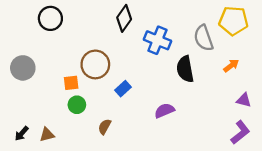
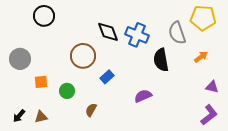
black diamond: (124, 18) -> (108, 32), moved, turned -55
orange square: (71, 83) -> (41, 82), moved

